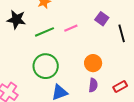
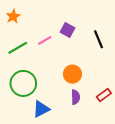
purple square: (102, 19) -> (68, 30), moved

